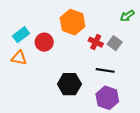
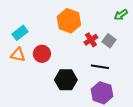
red circle: (44, 42) -> (42, 54), moved
red cross: (96, 42) -> (91, 40), turned 32

